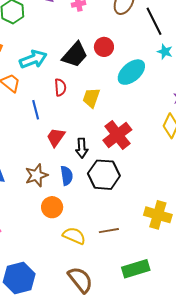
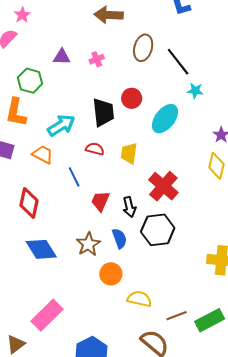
black trapezoid: (75, 55) -> (103, 112), turned -36
red semicircle: (60, 87) -> (95, 149), turned -60
brown line: (109, 231) -> (177, 316), moved

